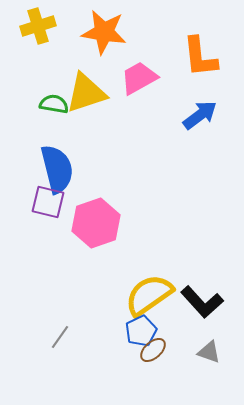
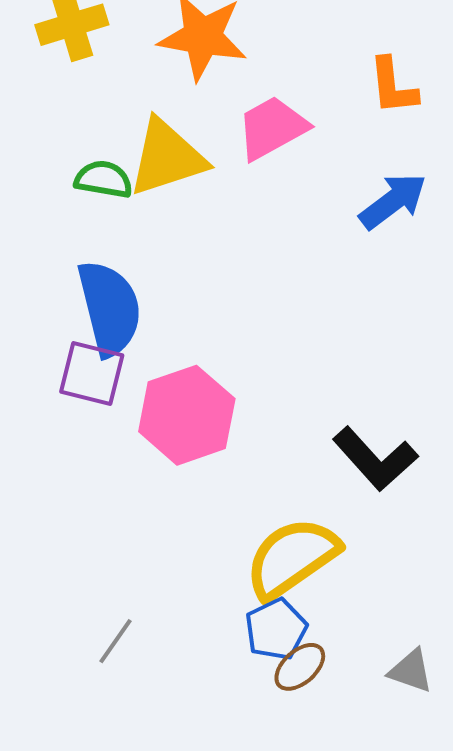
orange L-shape: (200, 57) -> (393, 86), size x0.7
black L-shape: (202, 302) -> (375, 459), moved

